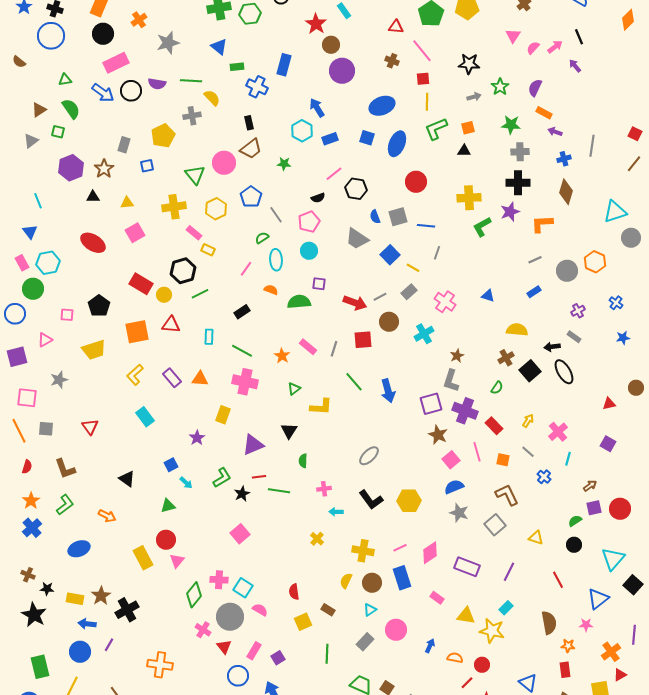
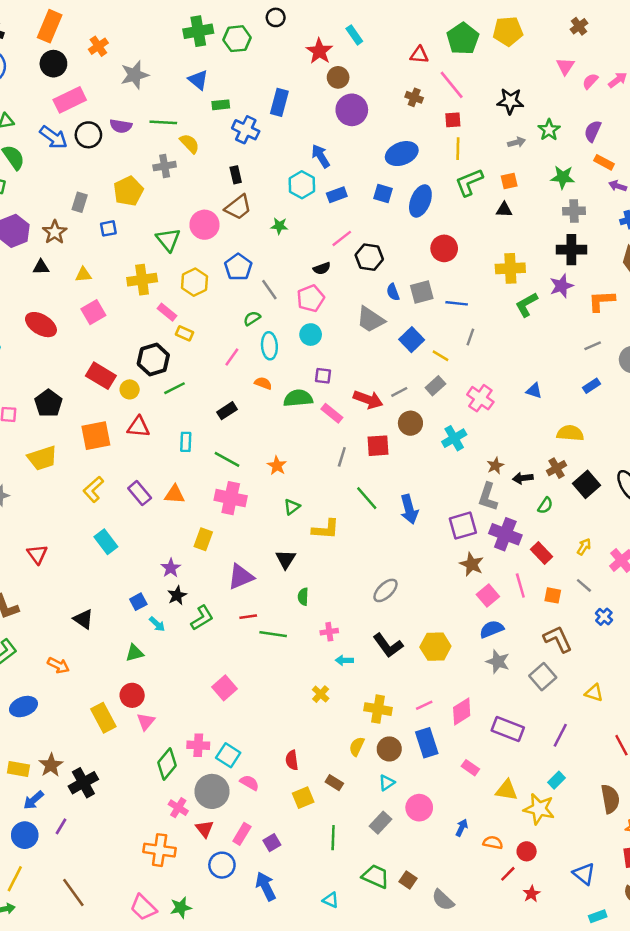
pink rectangle: (308, 347) -> (332, 413), moved
black arrow: (552, 347) -> (523, 478), moved
black star: (242, 494) -> (177, 595), moved
blue arrow: (87, 624) -> (33, 800), turned -48
orange cross: (160, 665) -> (160, 850), moved

